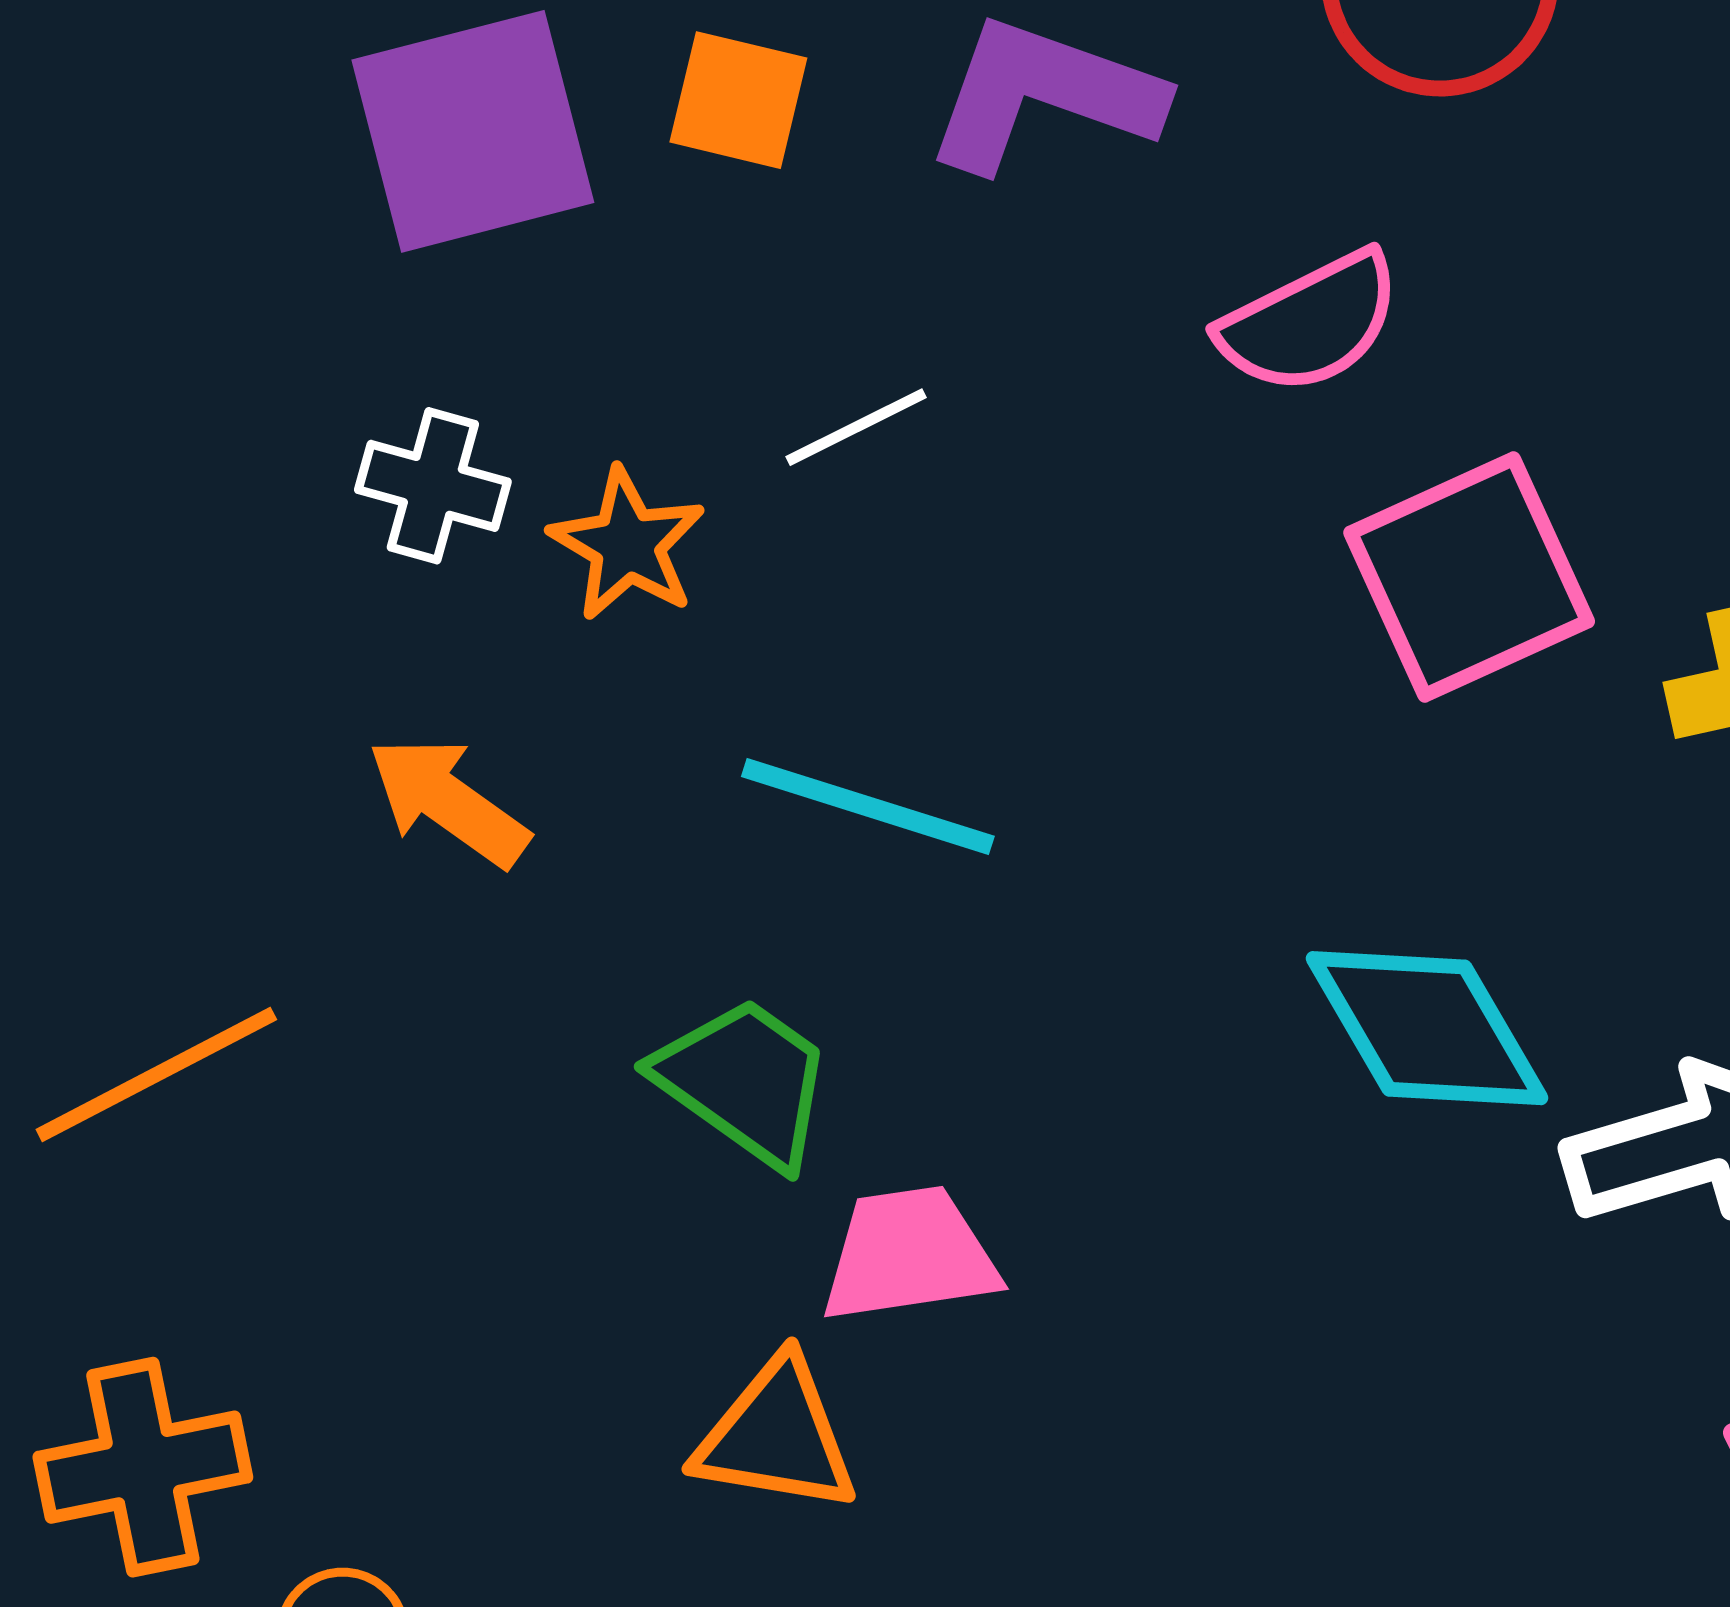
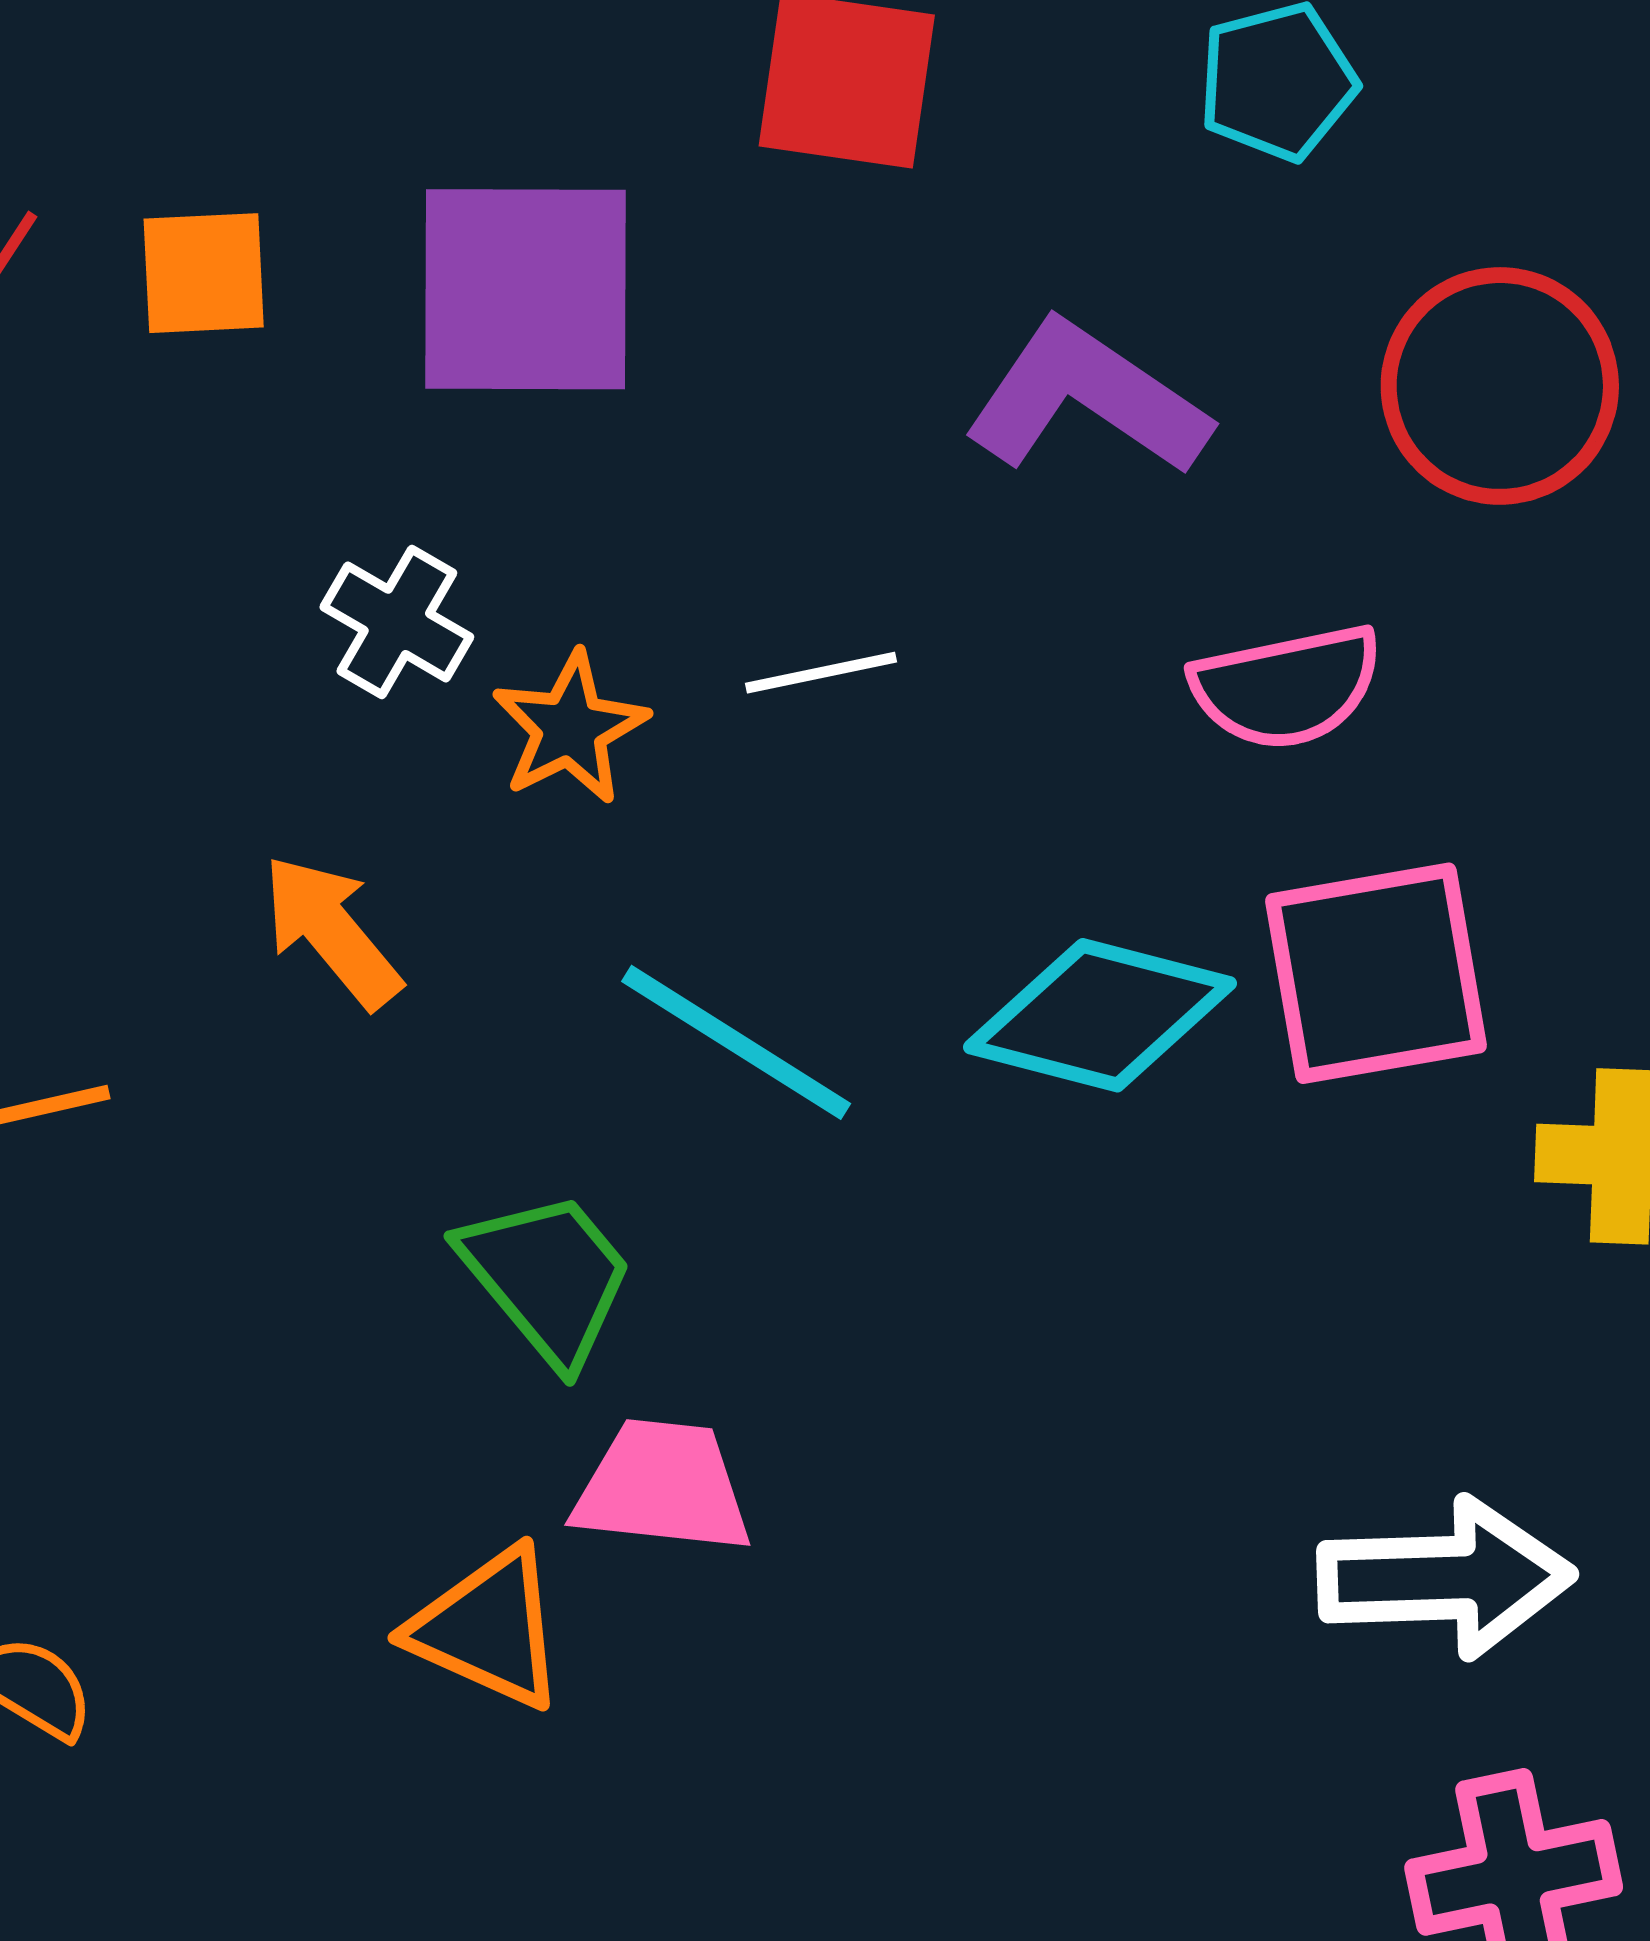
orange square: (738, 100) -> (204, 273), moved, turned -31
cyan diamond: (1427, 1028) -> (1100, 1015), moved, turned -60

